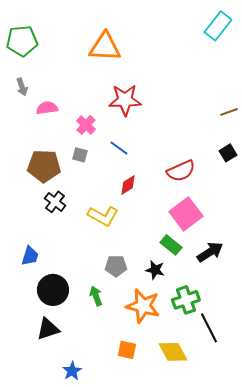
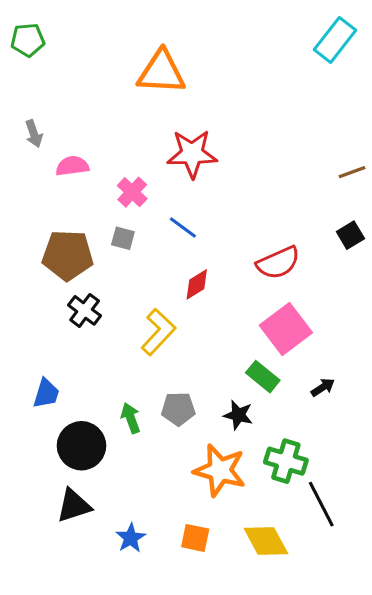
green pentagon: (22, 41) -> (28, 40), moved, size x0.7
yellow L-shape: (103, 216) -> (158, 332), turned -76
black arrow: (210, 252) -> (323, 387), size x0.6
green arrow: (96, 296) -> (131, 418), moved
green cross: (186, 300) -> (286, 461), turned 36
blue star: (72, 371) -> (131, 538), moved

